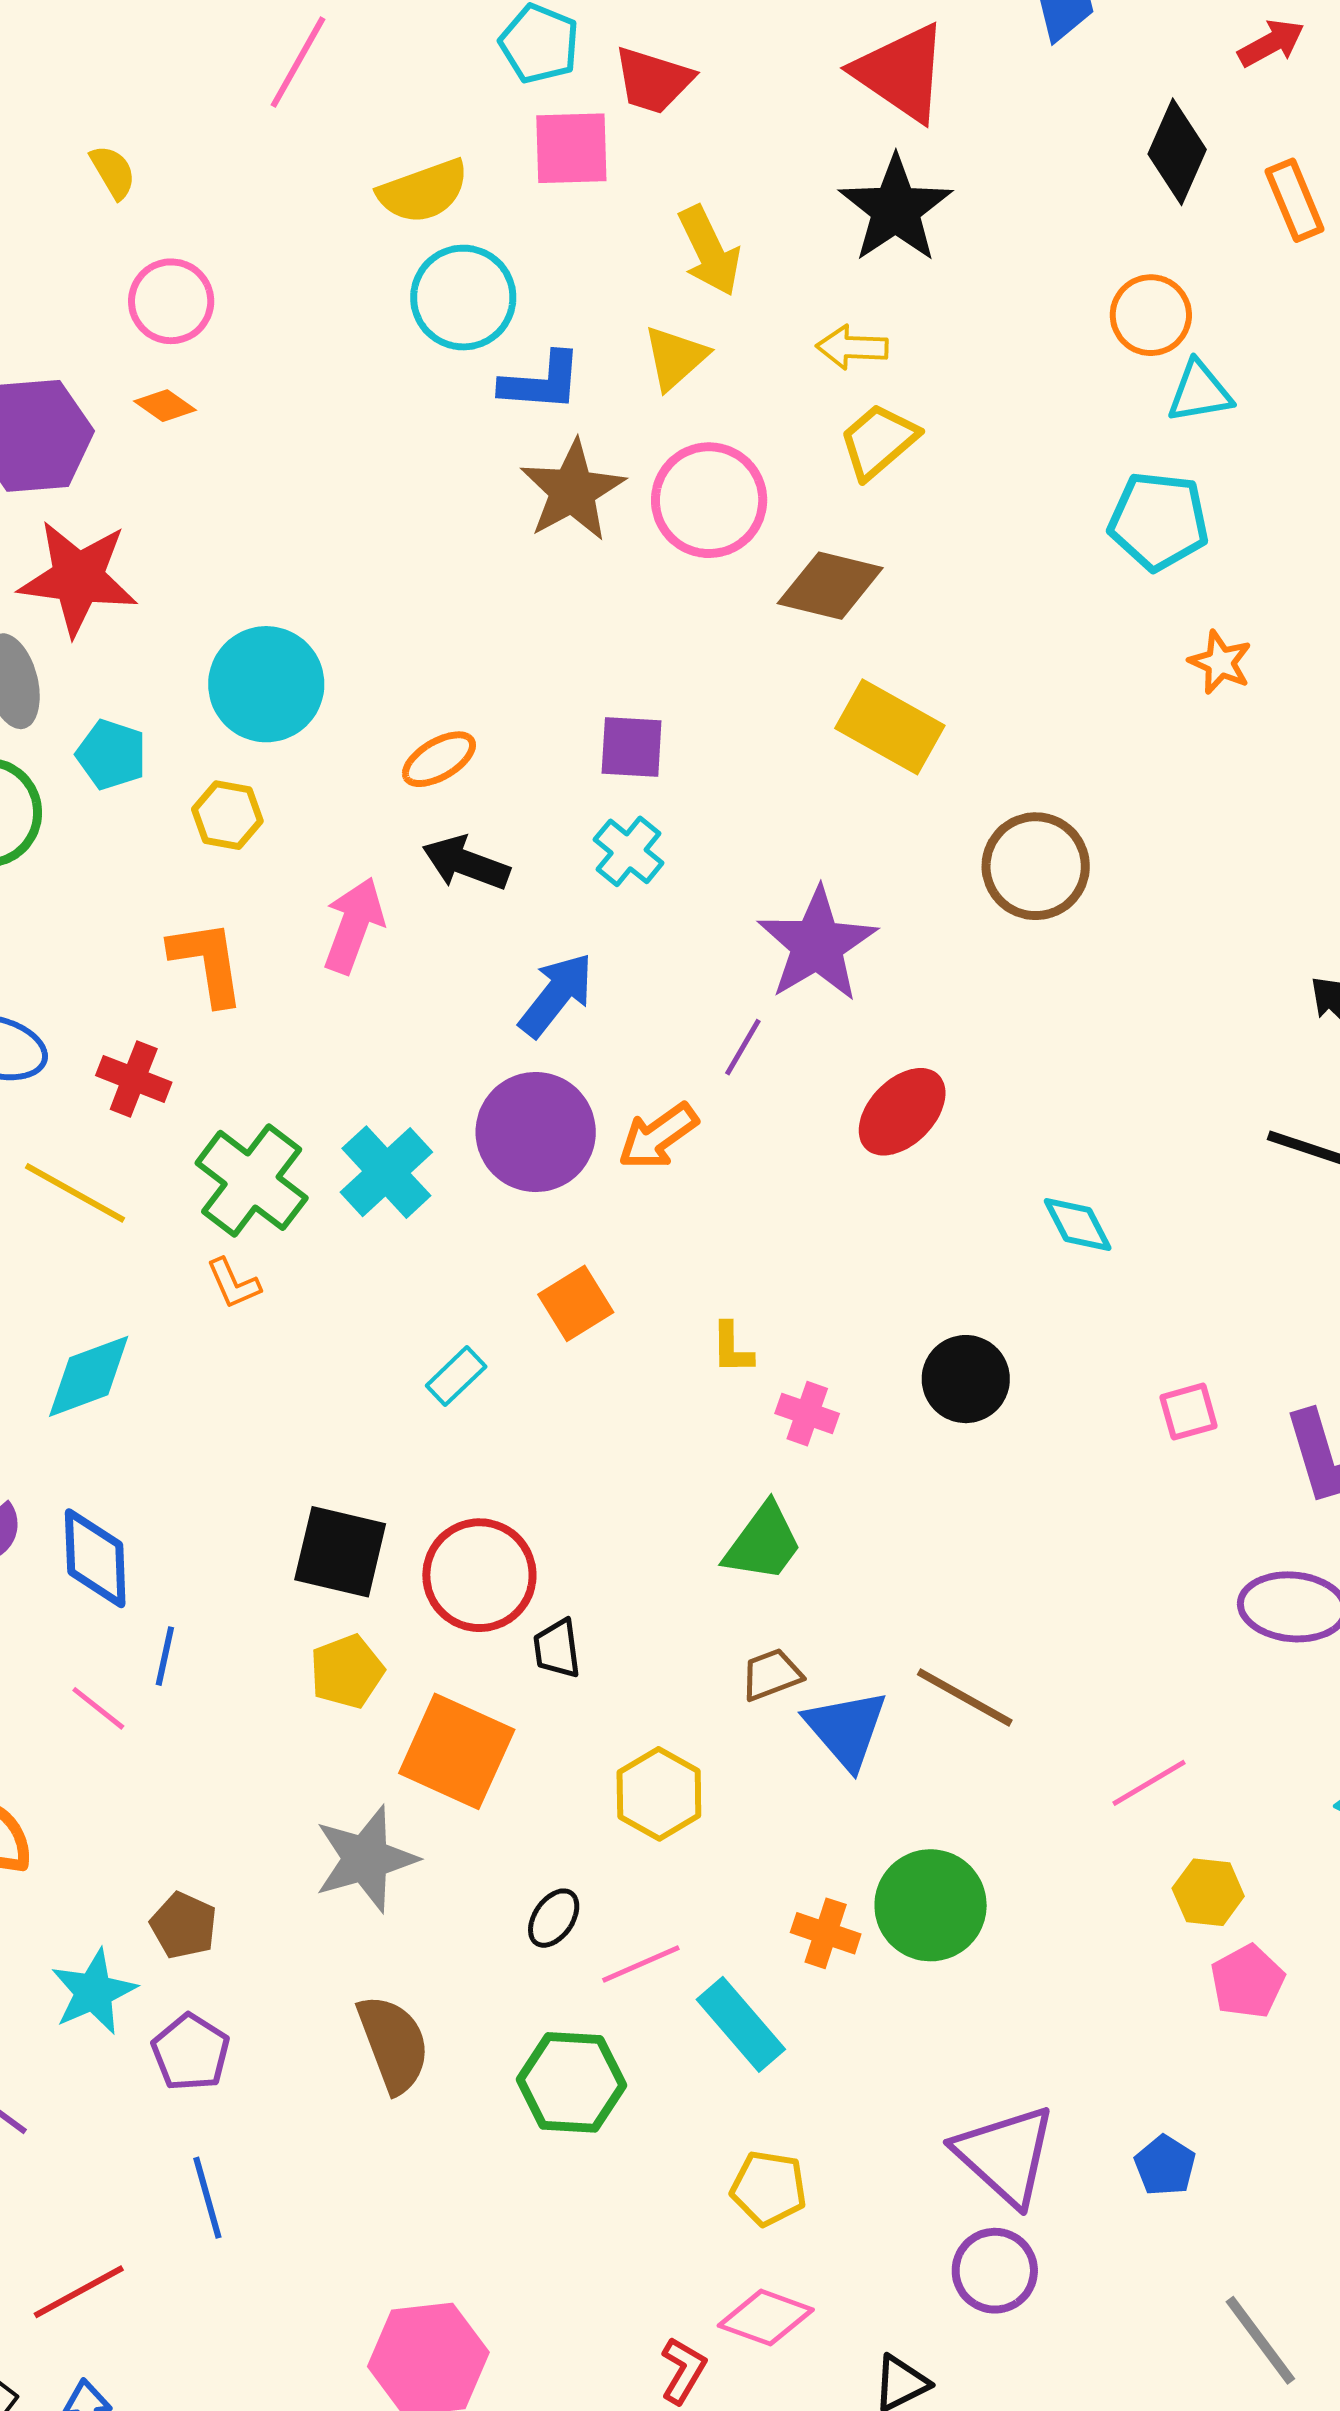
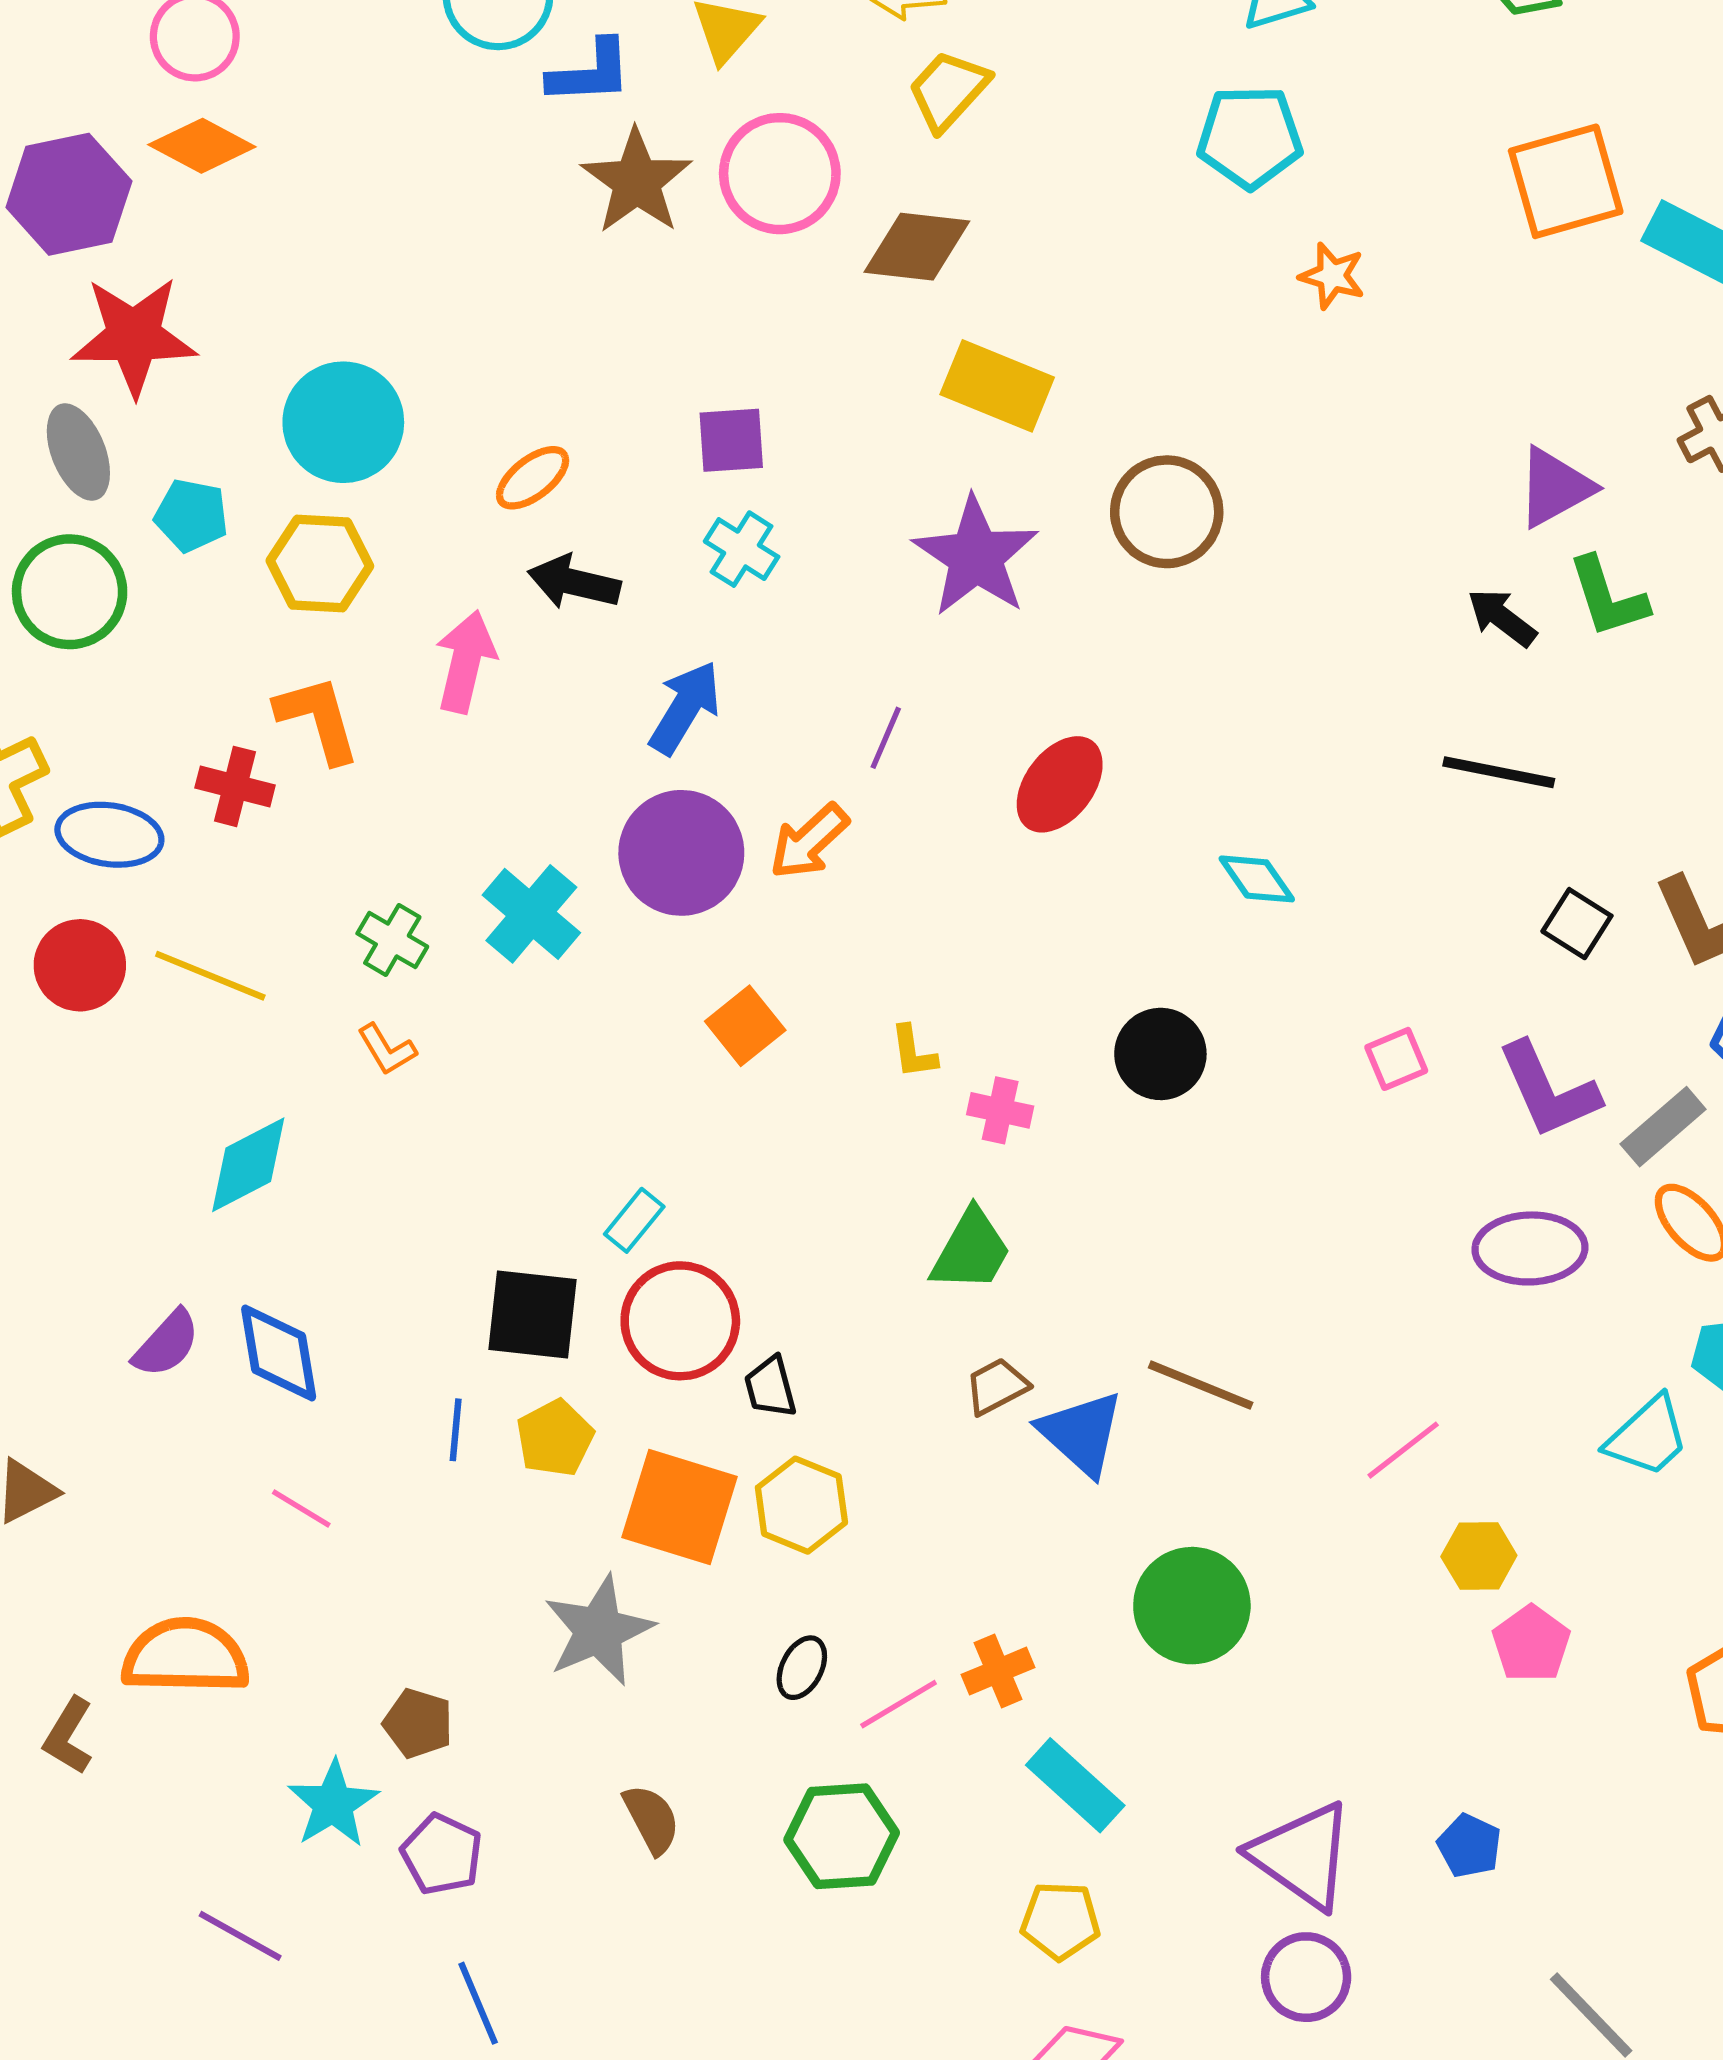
orange diamond: (165, 406) -> (202, 146), size x1.6
yellow hexagon: (227, 815) -> (320, 563), size x1.4
purple star: (817, 945) -> (976, 556), moved
red cross: (134, 1079) -> (235, 786), moved
green cross: (252, 1180) -> (392, 940), size x0.6
cyan rectangle: (456, 1376) -> (634, 1220), moved
blue line: (165, 1656) -> (456, 1430), moved
yellow hexagon: (659, 1794) -> (801, 1505), moved
orange cross: (826, 1933) -> (998, 1671), moved, turned -34
cyan rectangle: (741, 2024) -> (1075, 1785), moved
brown semicircle: (393, 2044) -> (652, 1819), size x0.7

